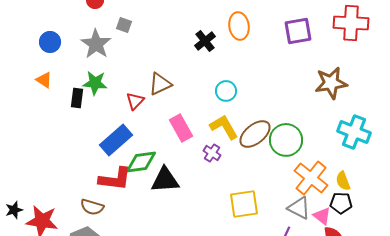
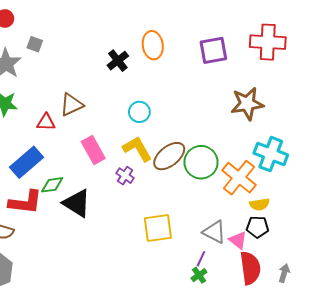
red triangle: (135, 101) -> (46, 122), turned 48
green diamond: (141, 162) -> (52, 185), size x0.7
orange cross: (311, 178) -> (239, 178), moved
black triangle: (165, 180) -> (77, 203), turned 36
yellow semicircle: (343, 181) -> (260, 204), turned -78

